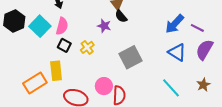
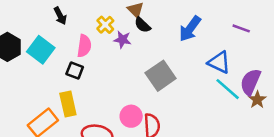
blue arrow: (175, 24) -> (190, 29), moved
pink semicircle: (62, 26) -> (84, 46), moved
yellow cross: (87, 47) -> (105, 25), moved
purple semicircle: (204, 50) -> (250, 82), moved
cyan line: (171, 88) -> (228, 89), moved

